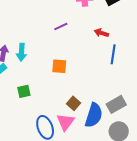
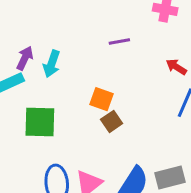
green square: (24, 91) -> (40, 122), size x1.6
brown square: (74, 103) -> (112, 121), moved

